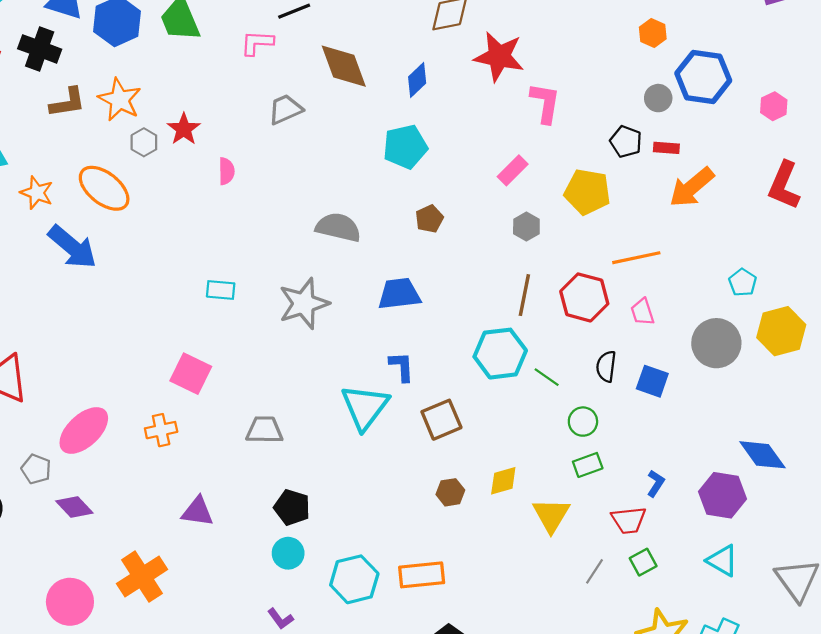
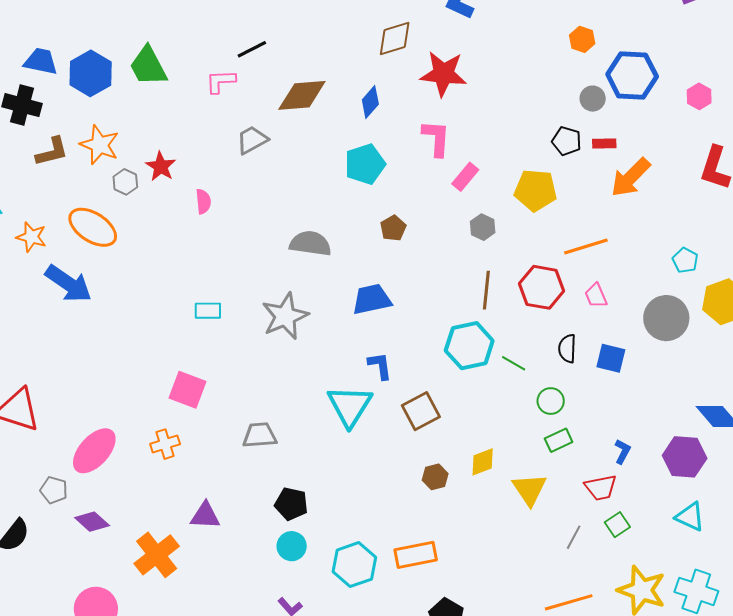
brown diamond: (344, 66) -> (302, 95), turned -69
pink L-shape: (545, 103) -> (436, 138), moved
orange cross: (142, 577) -> (157, 555), moved

